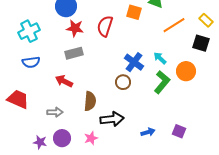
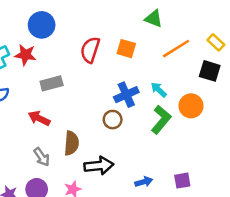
orange square: (134, 12) -> (126, 49), moved
red star: (75, 28) -> (25, 55), moved
blue cross: (134, 62) -> (126, 95), turned 30
gray arrow: (55, 112) -> (42, 157), moved, turned 56
purple square: (179, 131) -> (182, 181), turned -32

